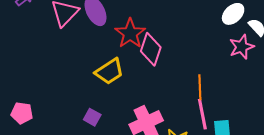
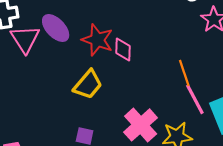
pink diamond: (151, 49) -> (123, 50), size x0.7

